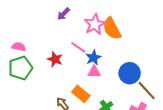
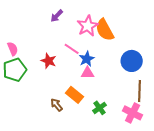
pink semicircle: (19, 47) -> (13, 49), turned 56
blue circle: (130, 73) -> (132, 61), moved
brown line: (147, 91) -> (140, 91), turned 45

